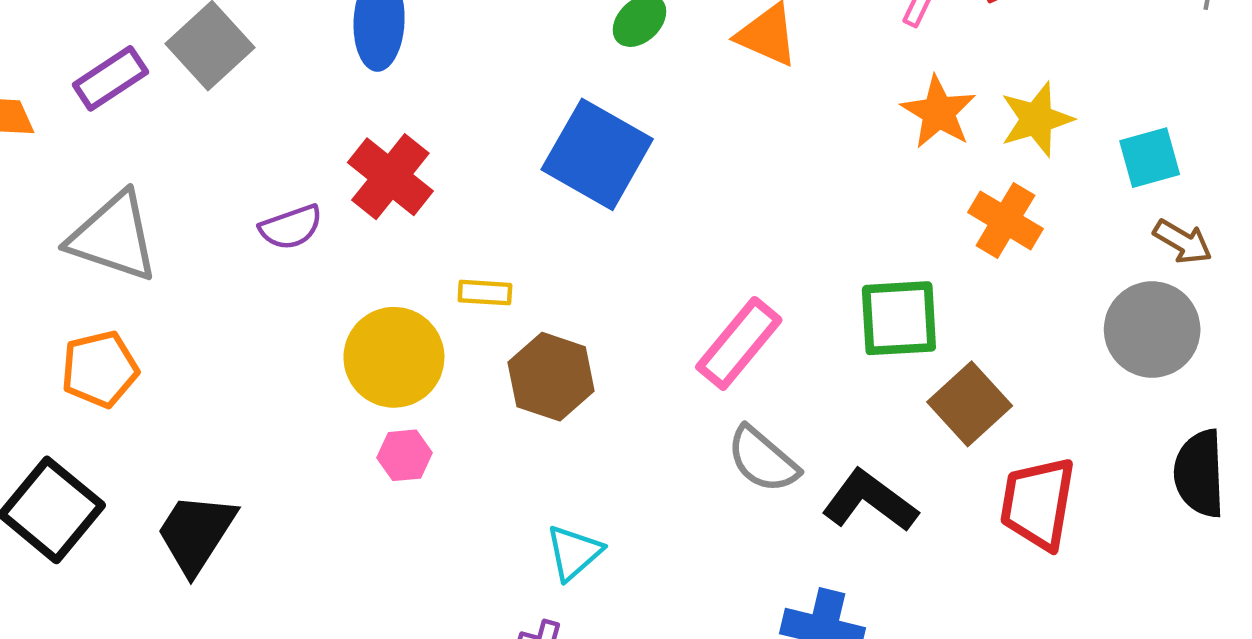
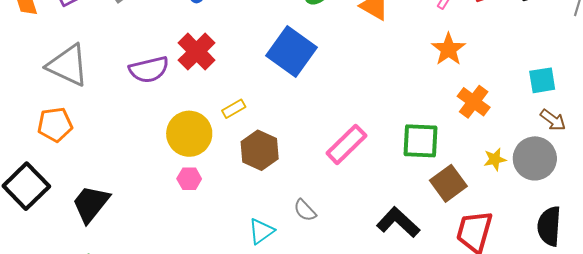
yellow star: (1036, 119) -> (495, 159), moved, size x0.7
purple semicircle: (291, 227) -> (149, 70), size x1.4
yellow rectangle: (485, 293) -> (234, 109), turned -40
gray semicircle: (763, 460) -> (305, 210), moved, size x0.7

